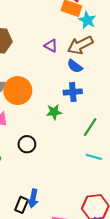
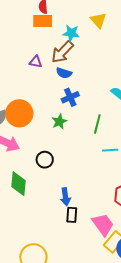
cyan star: (87, 20) -> (71, 33), moved
blue arrow: (33, 198) -> (65, 197), moved
black rectangle: (22, 205) -> (72, 215), moved

